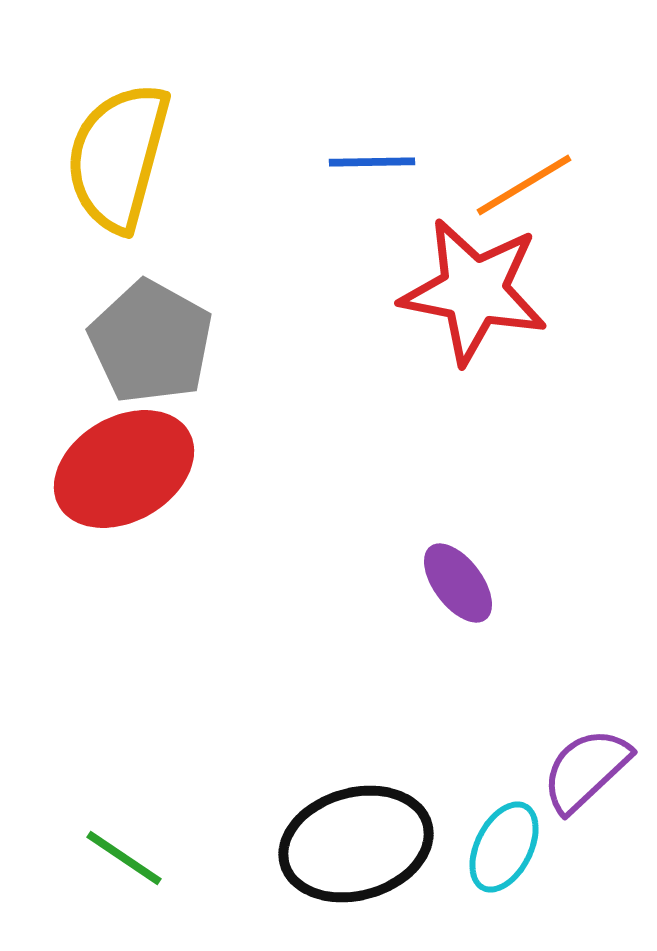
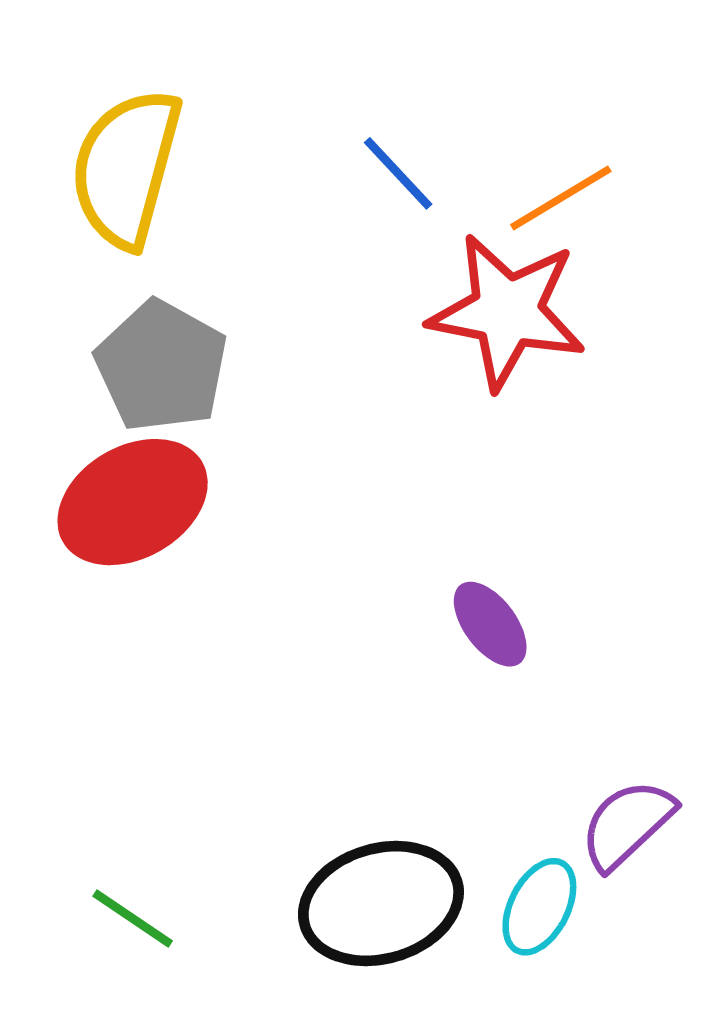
blue line: (372, 162) -> (398, 173), turned 48

